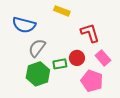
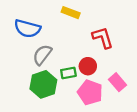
pink rectangle: (103, 58) -> (117, 82), moved
pink pentagon: (92, 81) -> (90, 92), moved

